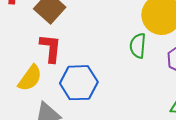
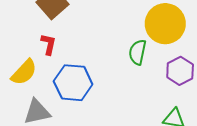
red L-shape: (51, 48) -> (49, 44), size x0.7

